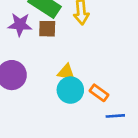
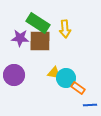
brown square: (47, 29) -> (40, 41), size x1.6
cyan circle: (70, 90) -> (66, 78), moved

